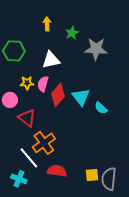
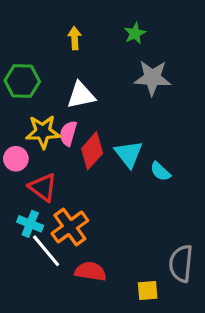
green star: (72, 33) -> (135, 33), moved
yellow star: (27, 83) -> (43, 132), size x1.5
yellow square: (92, 175) -> (148, 290), moved
cyan cross: (19, 179) -> (30, 224), moved
gray semicircle: (109, 179) -> (181, 264), moved

